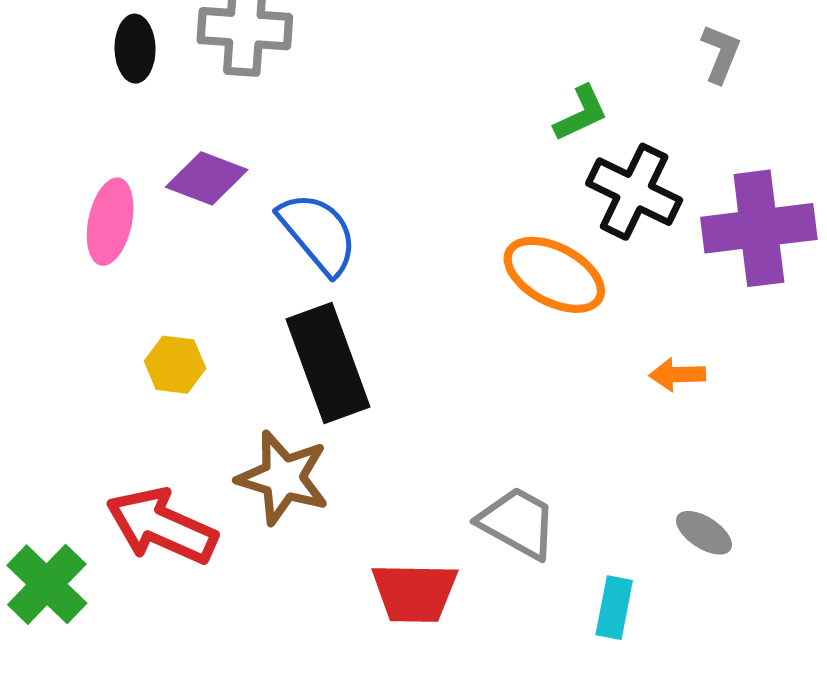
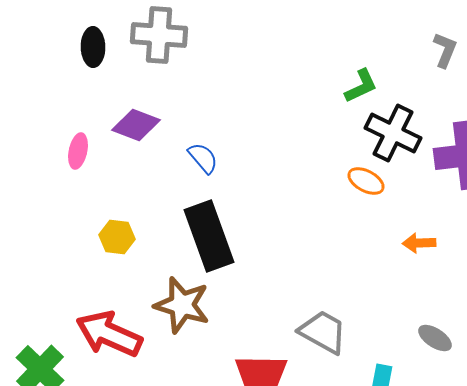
pink ellipse: (110, 222) -> (78, 151), size x0.7
blue semicircle: (318, 233) -> (203, 158), size x0.6
orange ellipse: (554, 275) -> (366, 181), moved, size x0.6

